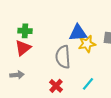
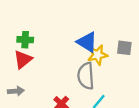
blue triangle: (78, 33) -> (87, 42), turned 36
gray semicircle: (63, 57) -> (86, 76), moved

